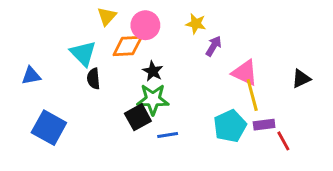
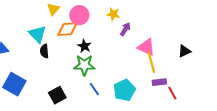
black square: (138, 117) -> (57, 95), moved
cyan pentagon: (230, 126) -> (124, 90), moved
blue line: (168, 135) -> (94, 89), turned 64

